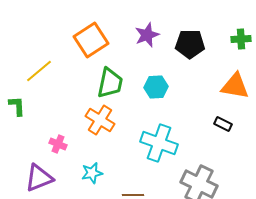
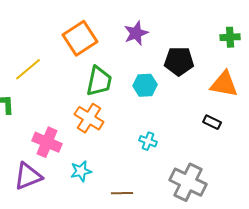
black pentagon: (190, 44) -> (179, 61), moved
cyan cross: (159, 143) -> (148, 141), size x0.5
pink cross: (58, 144) -> (47, 142), size x1.6

